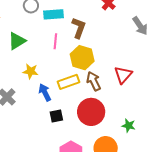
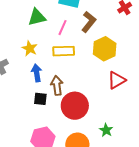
green triangle: (17, 41) -> (37, 17), moved
yellow hexagon: (82, 58) -> (105, 49), moved
brown arrow: (94, 81) -> (57, 85), moved
yellow rectangle: (68, 82) -> (64, 51), moved

